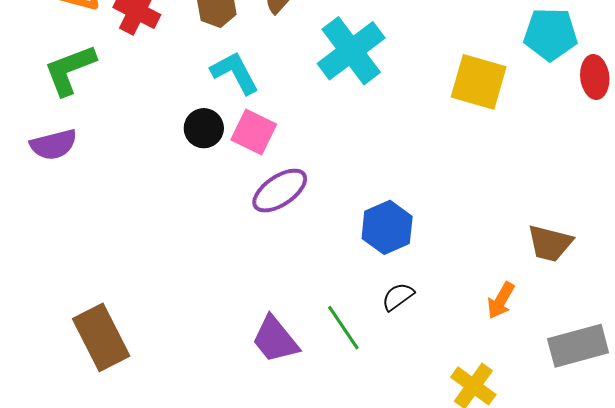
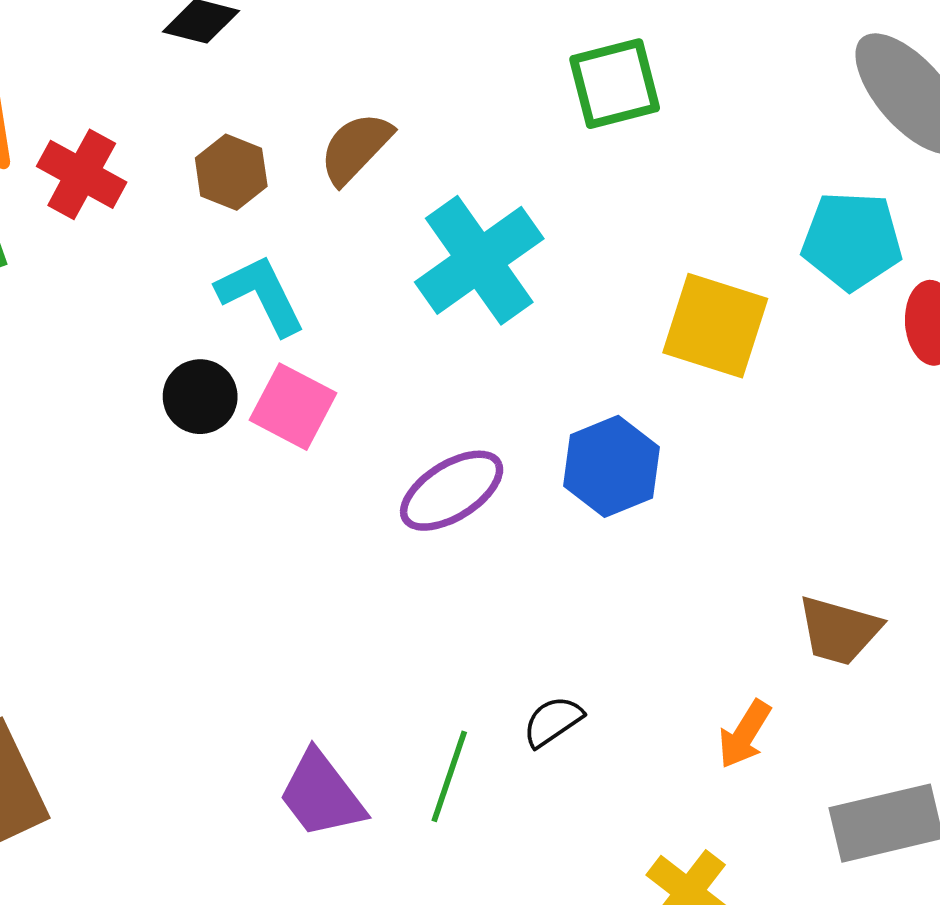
purple ellipse: (280, 191) -> (452, 491), moved
blue hexagon: (387, 227) -> (611, 466), moved
green line: (343, 328) -> (449, 776), turned 51

